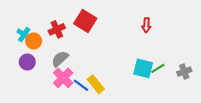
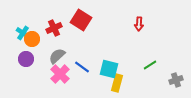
cyan square: (143, 68) -> (109, 69), moved
gray cross: (184, 72) -> (176, 80), moved
yellow rectangle: (96, 84) -> (117, 83), moved, turned 54
blue line: (81, 85) -> (82, 67), moved

